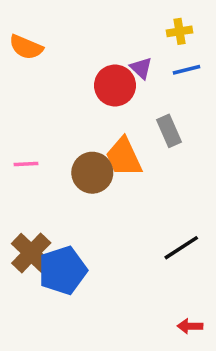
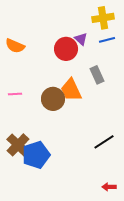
yellow cross: (180, 31) -> (103, 18), size x1.5
orange semicircle: (26, 47) -> (15, 46), moved

